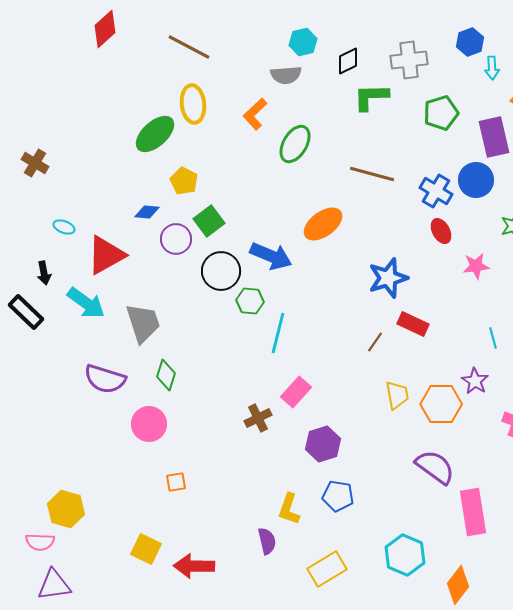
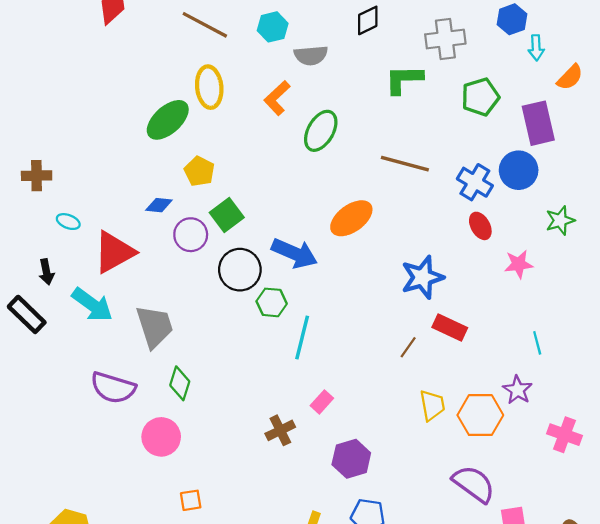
cyan hexagon: (303, 42) -> (273, 27), moved
black diamond: (348, 61) -> (368, 20), moved
brown cross: (35, 163) -> (37, 176), moved, turned -32
pink rectangle: (296, 392) -> (322, 402), size x0.7

